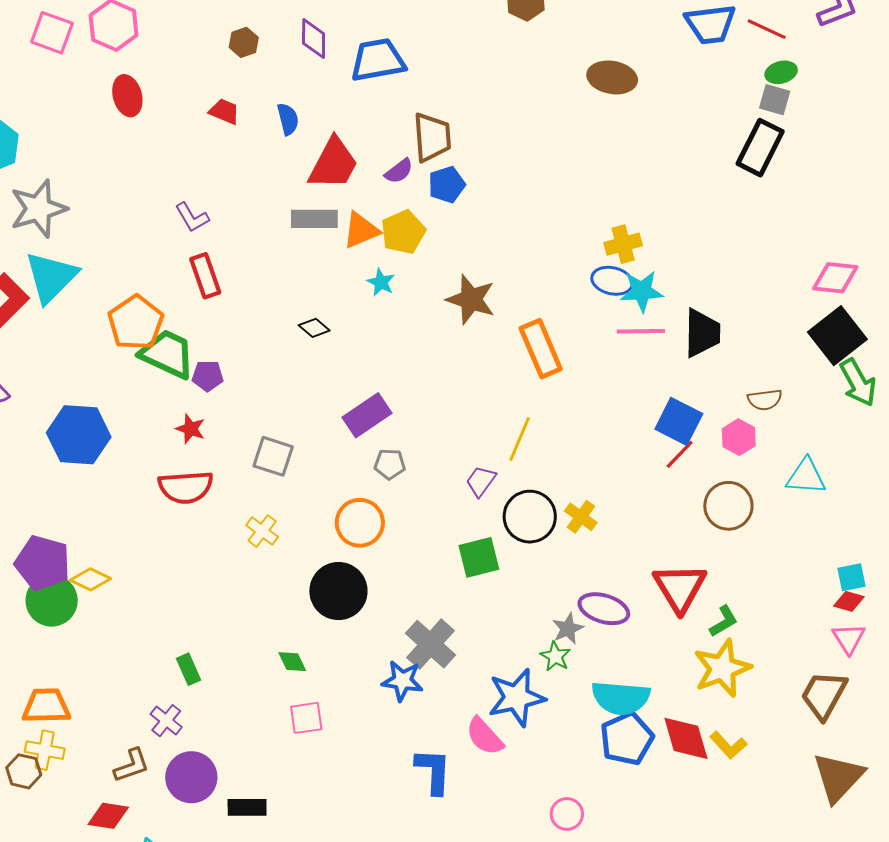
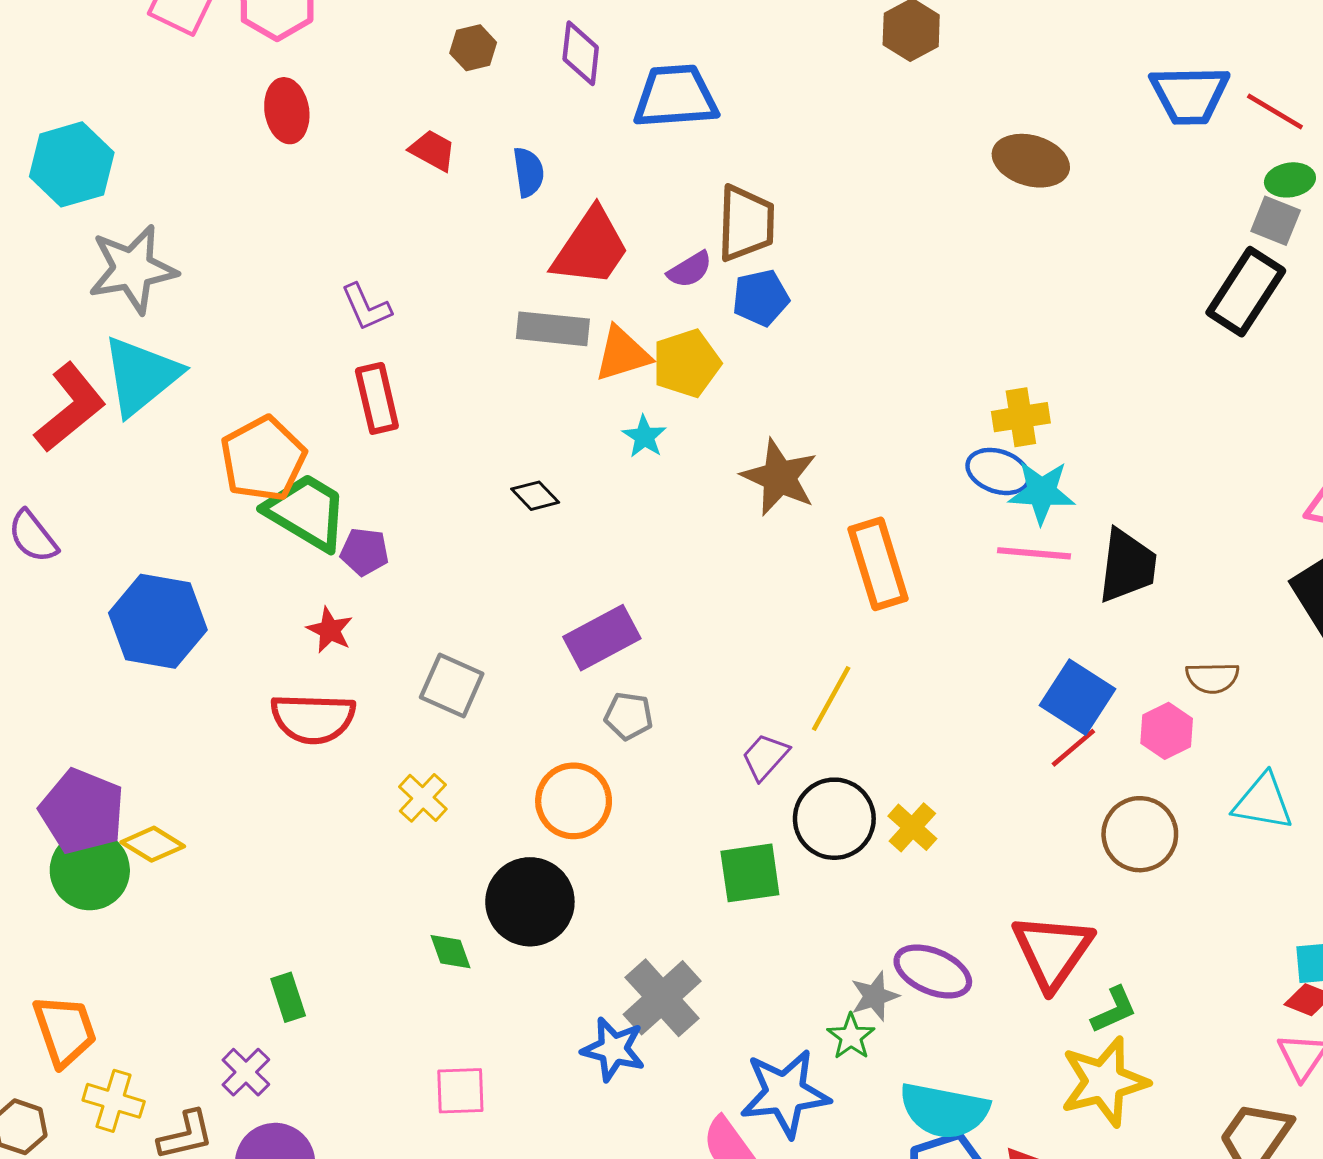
green diamond: (292, 662) -> (450, 952), moved
orange trapezoid: (46, 706) -> (65, 1031), turned 66
yellow cross: (45, 750) -> (114, 1101), moved

